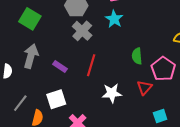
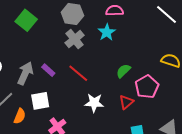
gray arrow: (31, 56) -> (25, 73), moved
green semicircle: (137, 56) -> (123, 71), turned 42
red line: (91, 65) -> (78, 73), turned -75

